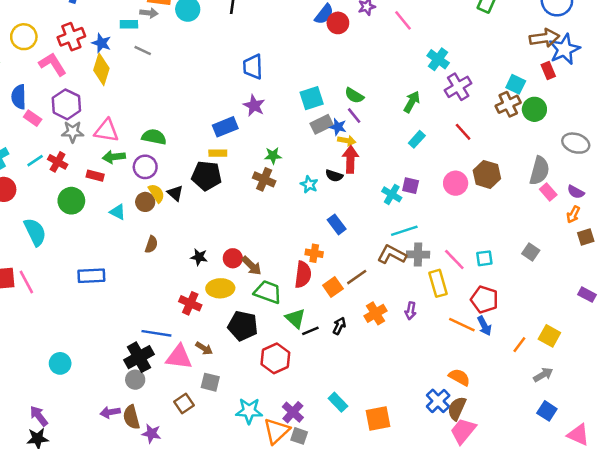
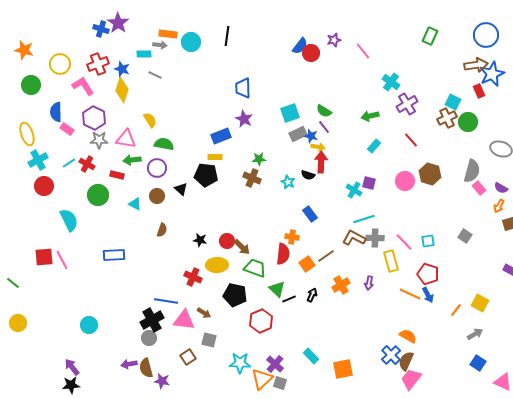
green arrow: (412, 102) -> (370, 116), turned -132
yellow semicircle: (156, 193) -> (150, 120), moved

